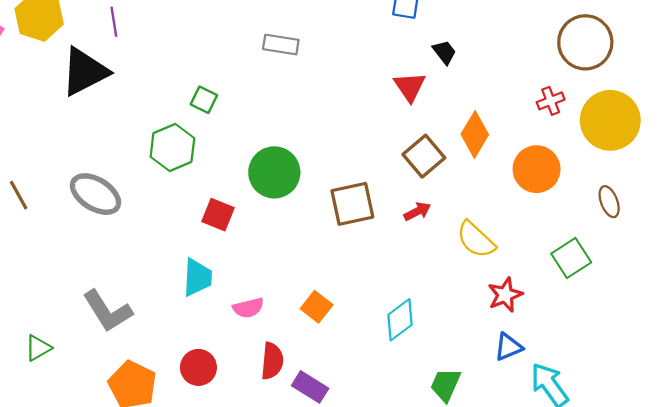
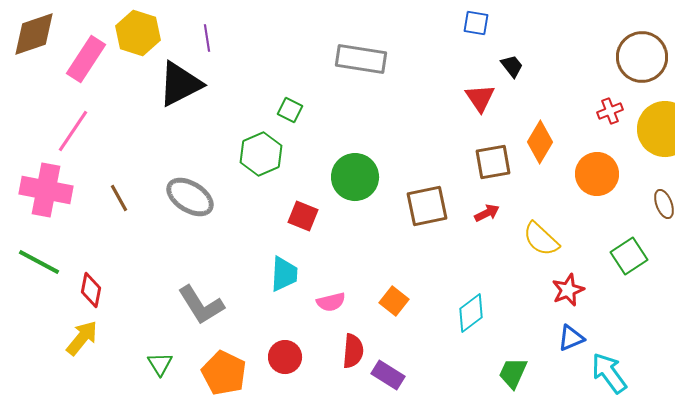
gray rectangle: (281, 45) -> (361, 59), size x1.5
brown square: (424, 156) -> (493, 162), turned 30
green triangle: (38, 348) -> (160, 364), moved, turned -32

